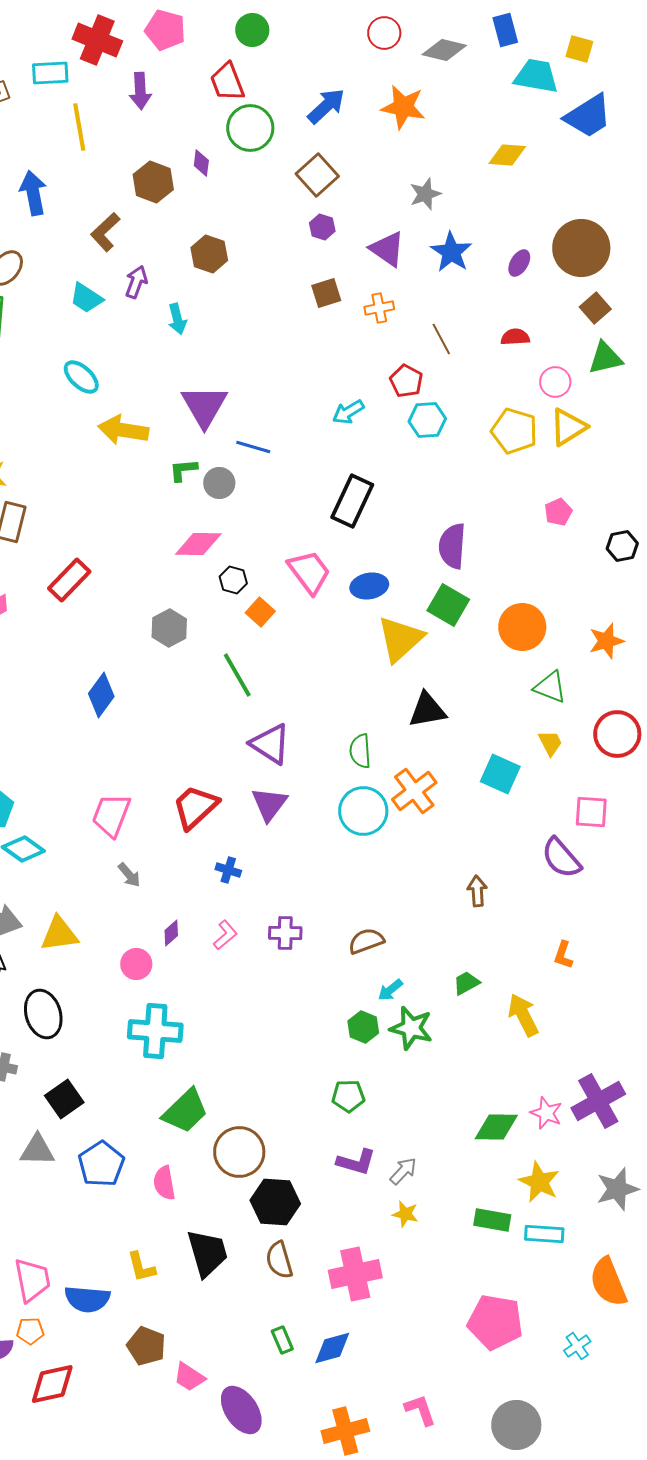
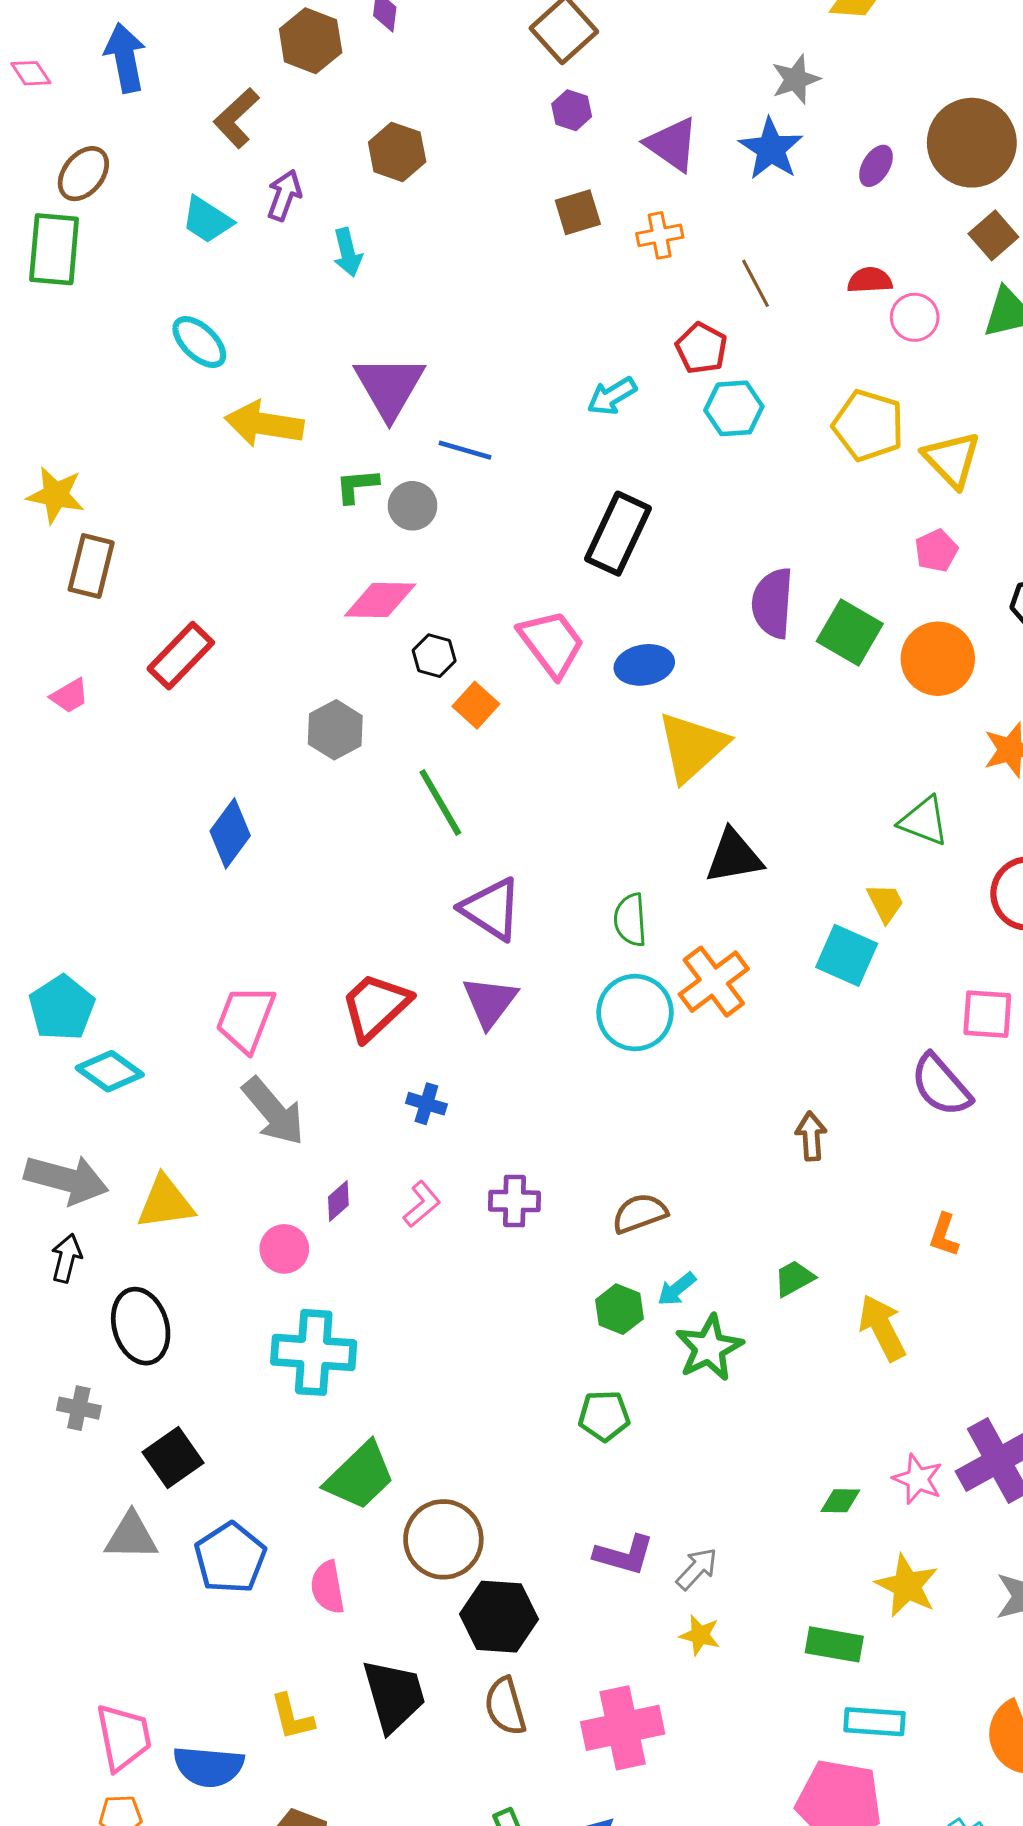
gray star: (425, 194) -> (796, 79), moved
pink circle: (555, 382) -> (915, 317), moved
yellow triangle: (568, 427) -> (952, 459), moved, turned -42
green square: (448, 605) -> (850, 632), moved
orange circle: (522, 627) -> (938, 659), moved
yellow trapezoid: (550, 743) -> (885, 903), moved
gray arrow: (129, 875) -> (273, 1111), size x1.8
green hexagon: (363, 1027) -> (620, 1309), moved
green star: (411, 1028) -> (709, 1348), turned 30
green pentagon: (348, 1096) -> (604, 1416), moved
green diamond: (496, 1127) -> (840, 1501), size x0.6
cyan rectangle: (544, 1234) -> (874, 1722), moved

